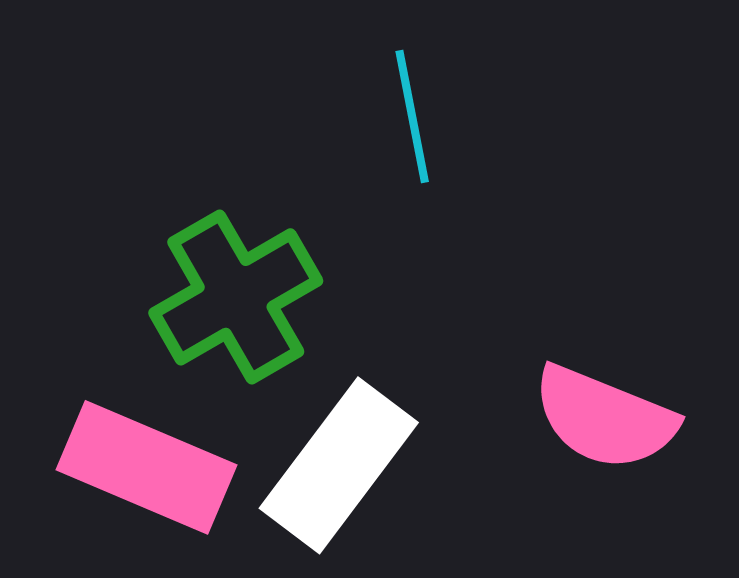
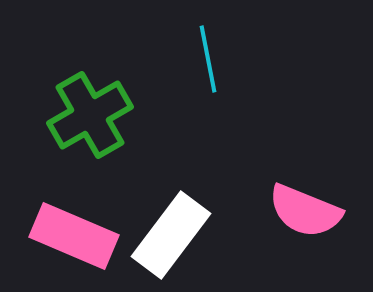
green cross: (236, 297) -> (90, 115), moved

